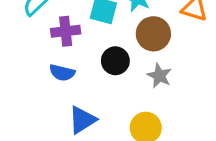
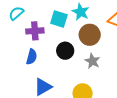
blue semicircle: (62, 73) -> (32, 57), turned -91

